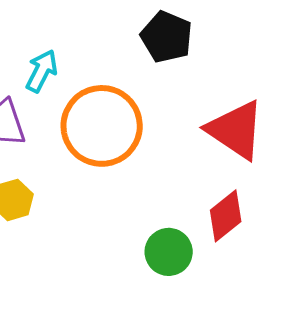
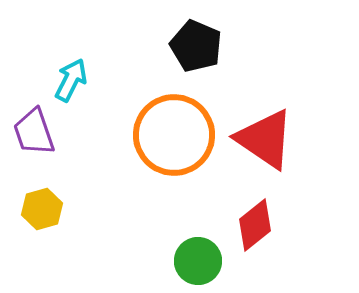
orange circle: (102, 126) -> (174, 135), moved

